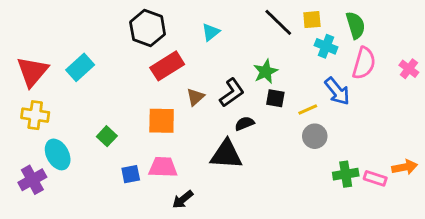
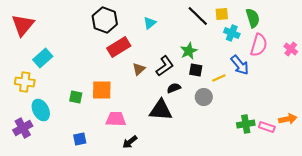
cyan rectangle: (80, 67) -> (43, 58), moved
red triangle: (32, 72) -> (23, 25), moved
orange square: (162, 121) -> (102, 90), moved
green square: (107, 136) -> (76, 97), turned -32
gray circle: (315, 136) -> (204, 97), moved
blue square: (131, 174) -> (80, 139), moved

